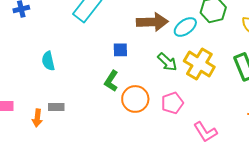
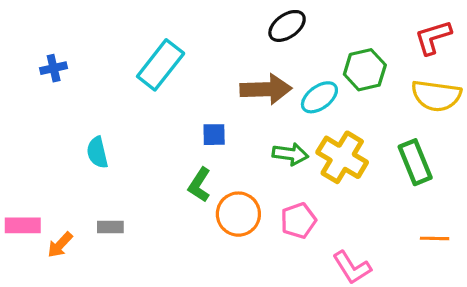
green arrow: (167, 62) -> (290, 154), turned -35
orange arrow: (37, 118) -> (60, 245), moved, turned 36

